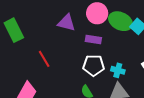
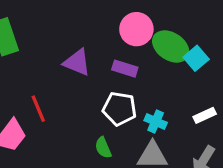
purple triangle: (67, 23) -> (77, 62), moved
red line: (44, 59) -> (38, 109), moved

